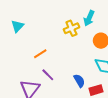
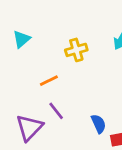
yellow cross: (71, 28) -> (76, 50), moved

